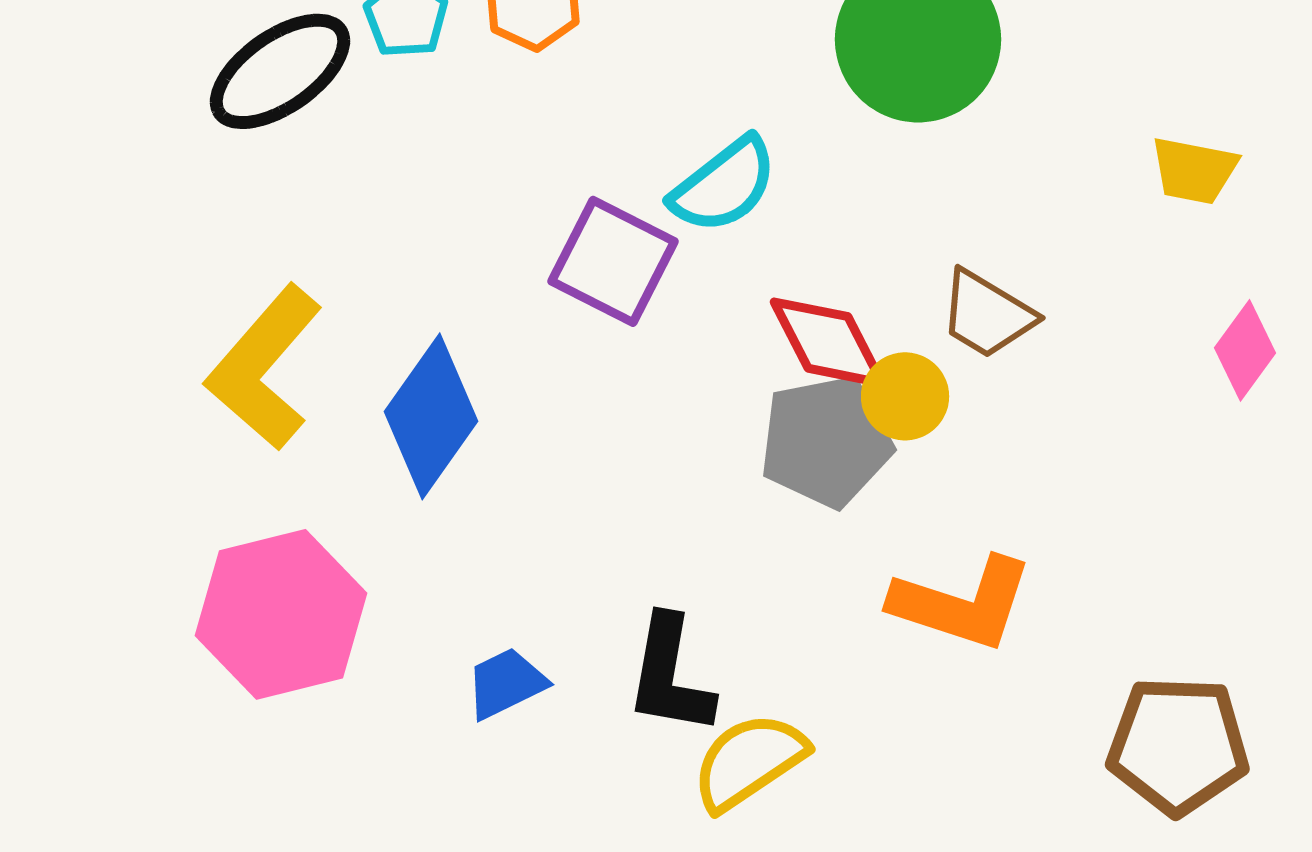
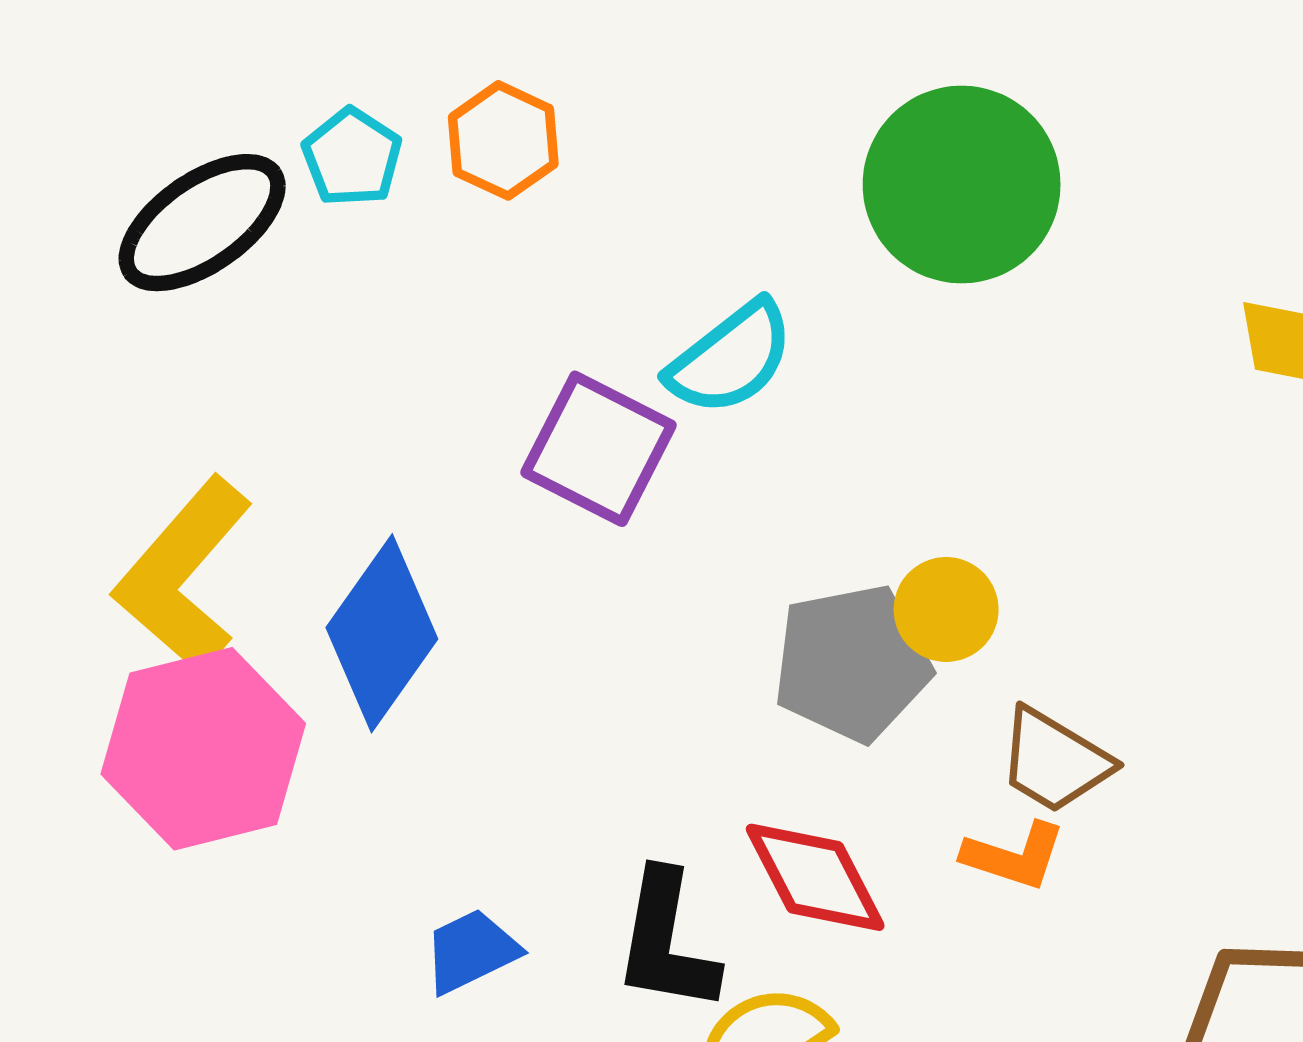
brown trapezoid: (987, 314) -> (1054, 761), moved
red diamond: (828, 342) -> (815, 877), moved
orange L-shape: (962, 603) -> (1014, 856), size x0.6
pink hexagon: (281, 614) -> (203, 749), moved

